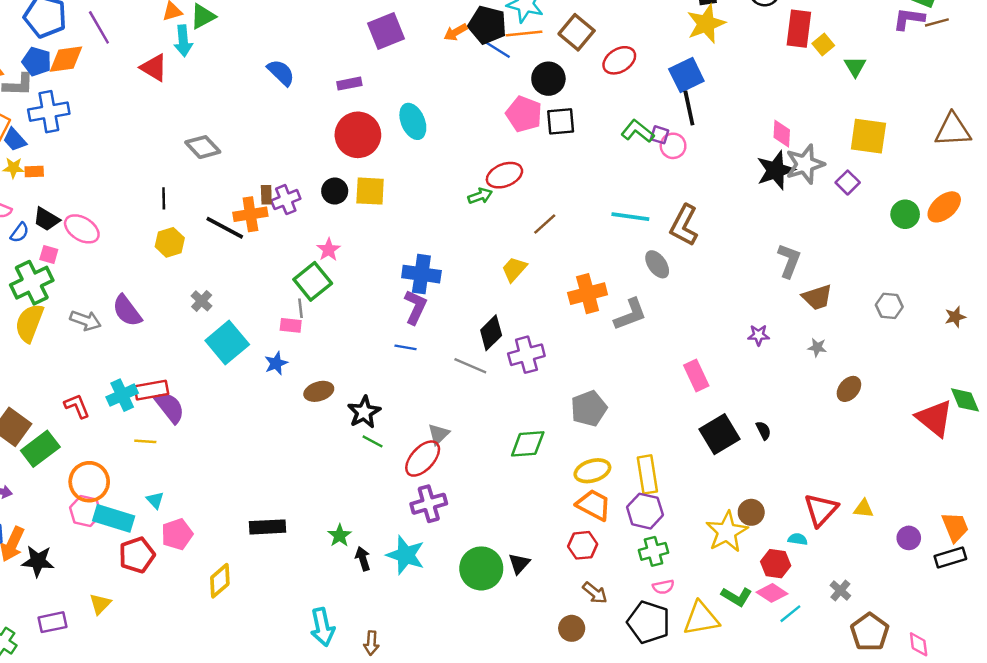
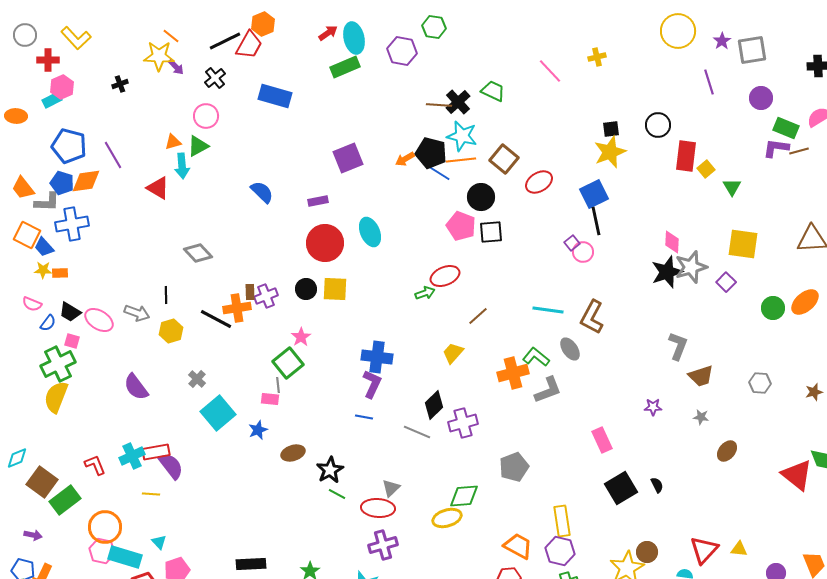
green L-shape: (638, 131) -> (536, 357), moved
purple square: (660, 135) -> (572, 243), turned 35
gray arrow: (85, 321) -> (137, 313), moved
red ellipse: (423, 459) -> (378, 508), turned 52
yellow ellipse: (592, 471) -> (447, 518), moved

